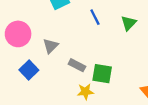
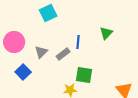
blue line: (95, 17) -> (78, 42), moved, turned 32
gray rectangle: (77, 65) -> (63, 54), moved, turned -64

